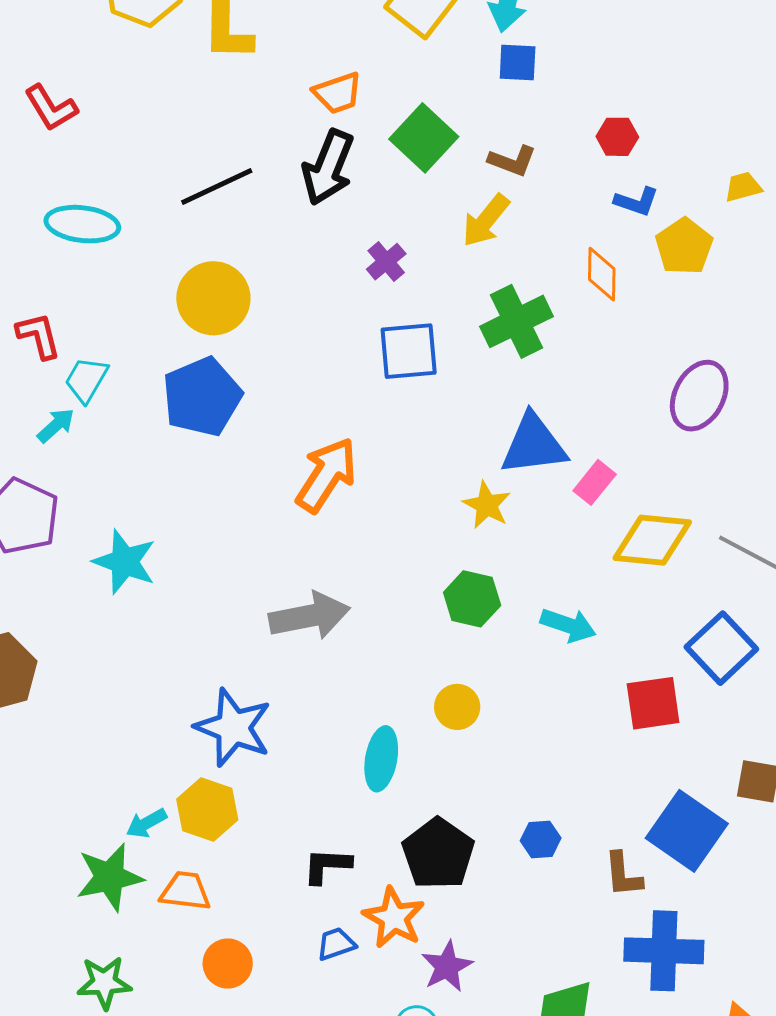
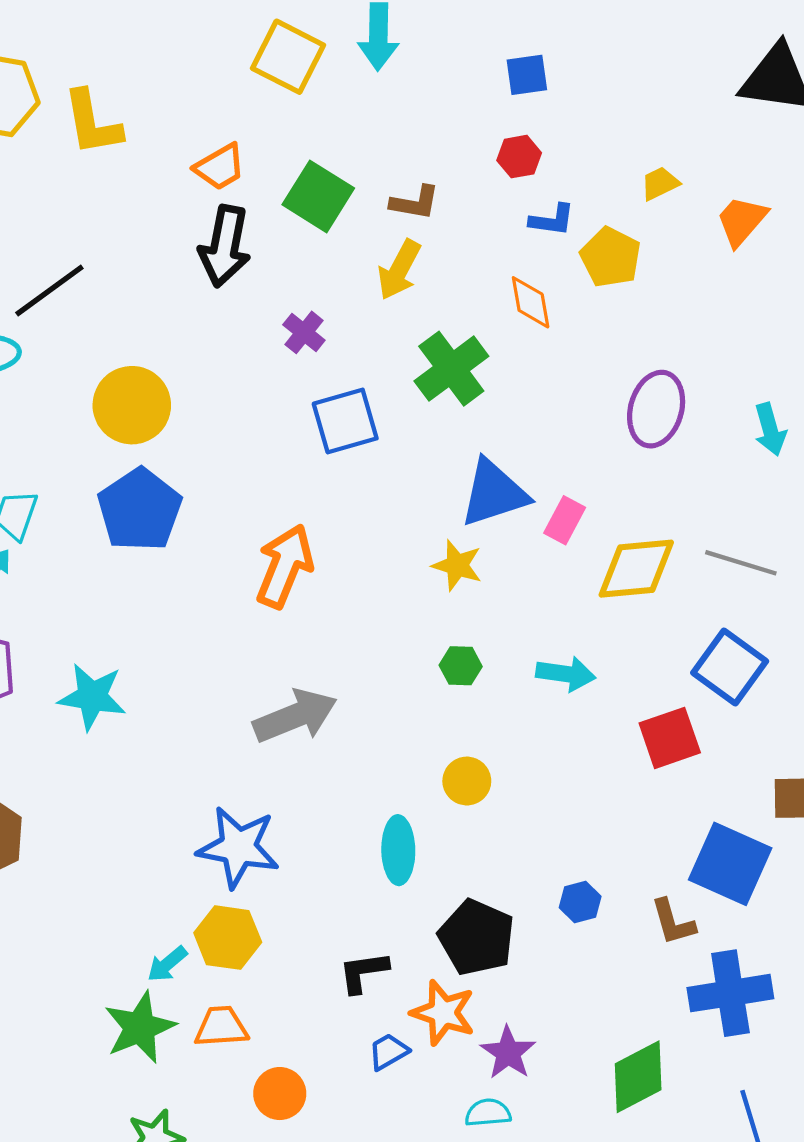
blue square: (518, 62) -> (527, 75), moved
black line: (217, 186) -> (49, 291), moved
green hexagon: (472, 599) -> (461, 666), size x0.7

